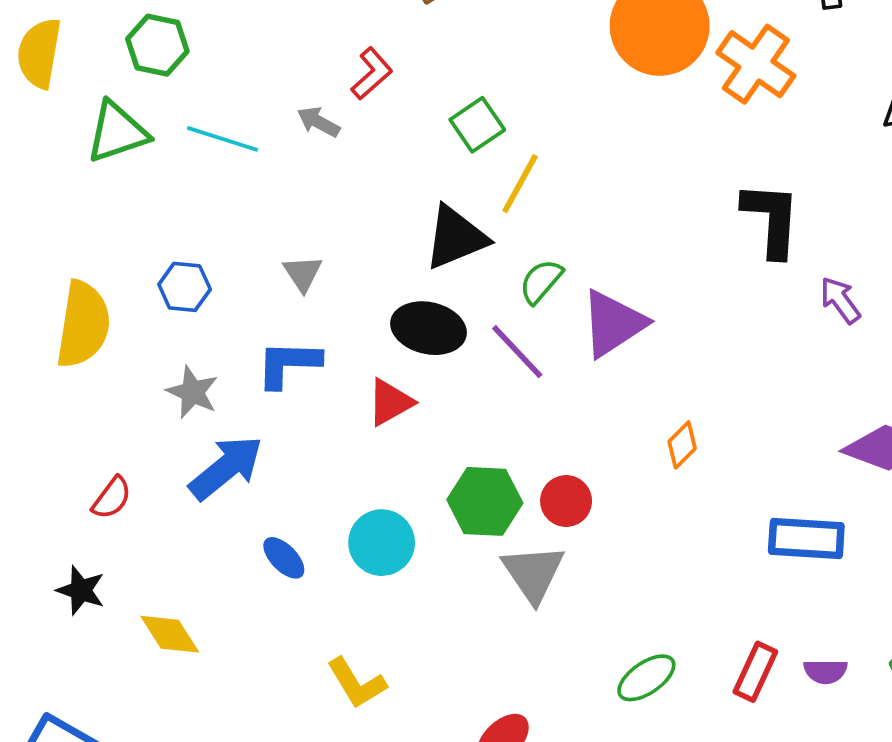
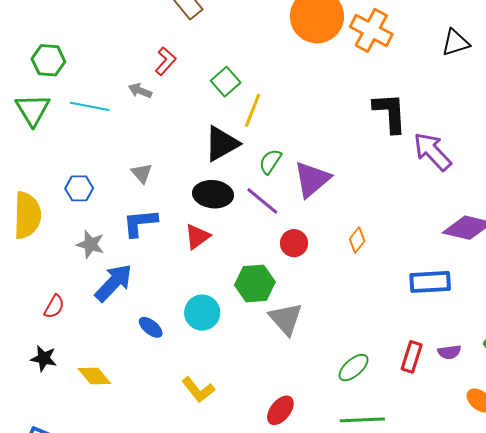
green triangle: (117, 132) -> (33, 110), turned -36
purple arrow: (840, 300) -> (432, 152), size x1.6
red circle: (566, 501) -> (294, 243), moved

